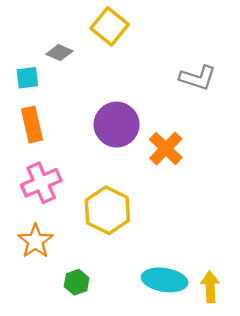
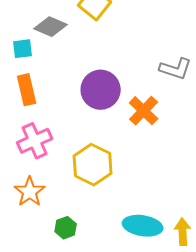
gray diamond: (59, 53) -> (51, 27), size x1.4
gray L-shape: (198, 78) -> (176, 69), moved

